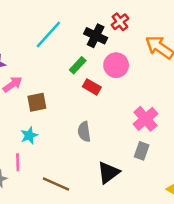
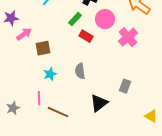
pink cross: (145, 119) -> (128, 37), moved
cyan star: (29, 135) -> (50, 74), moved
pink line: (18, 162) -> (39, 98), moved

